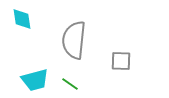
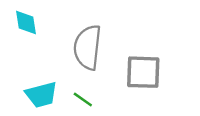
gray square: (121, 61) -> (143, 72), size x1.5

